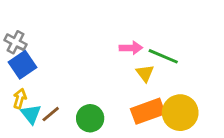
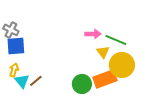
blue square: (23, 65) -> (16, 46), turned 30
yellow circle: (180, 113) -> (122, 65), moved
green circle: (90, 118) -> (82, 84), moved

